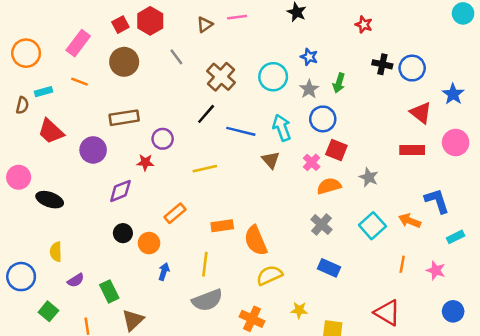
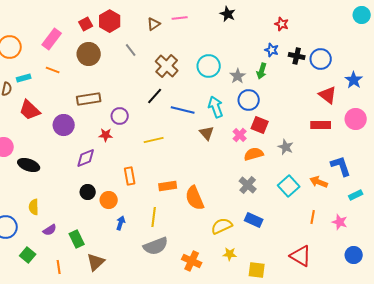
blue star: (309, 57) -> (272, 50), moved
orange rectangle: (175, 213) -> (130, 176), turned -60
yellow semicircle: (269, 275) -> (222, 226), moved

